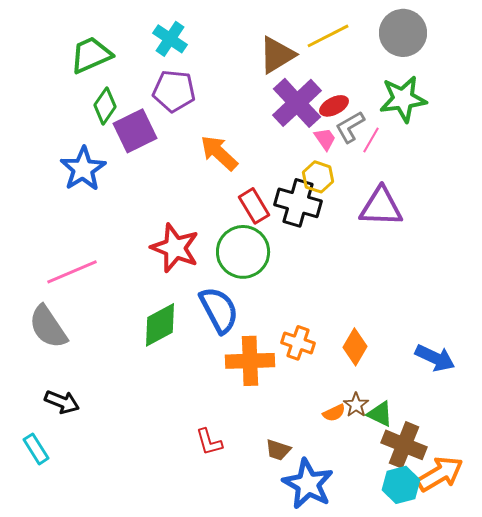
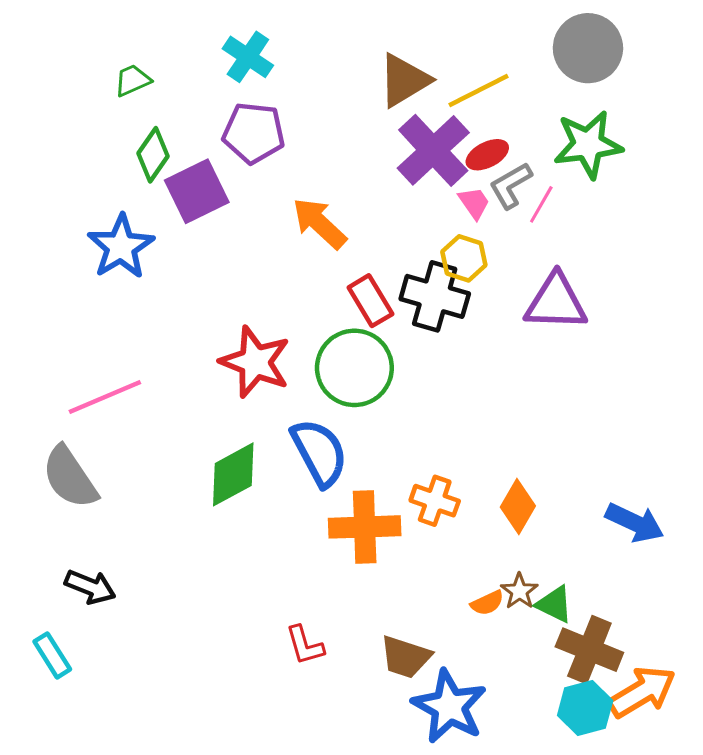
yellow line: (328, 36) -> (479, 91), moved
green trapezoid: (91, 55) -> (133, 80), size x0.6
brown trapezoid: (278, 450) -> (406, 657), size x1.4

